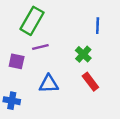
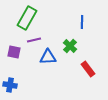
red rectangle: (90, 82) -> (88, 69), moved
blue triangle: (49, 84) -> (48, 57), moved

